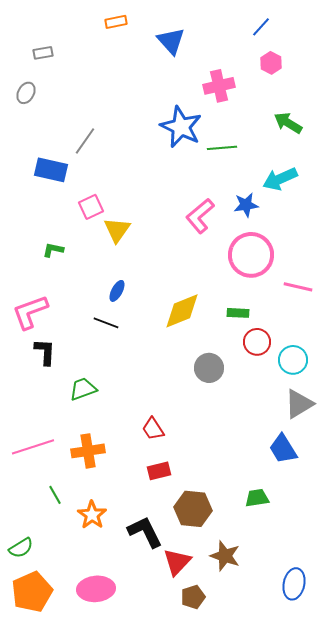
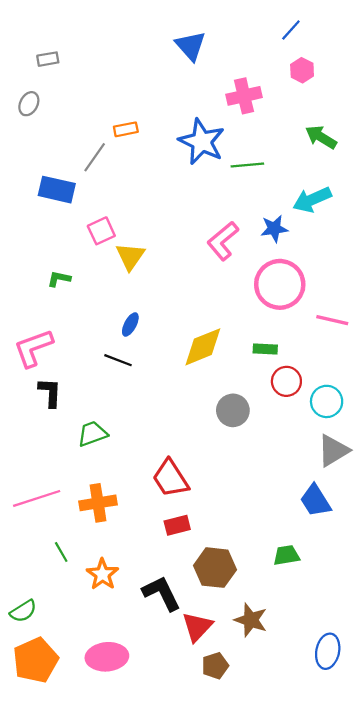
orange rectangle: (116, 22) -> (126, 129), moved
red trapezoid: (153, 429) -> (170, 478), size x1.5

